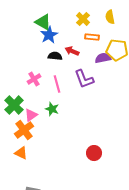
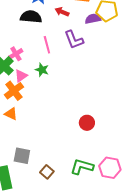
black semicircle: (55, 56) -> (31, 17), moved, size x1.5
pink cross: (34, 79) -> (16, 54), moved
red circle: (94, 153) -> (87, 123), moved

